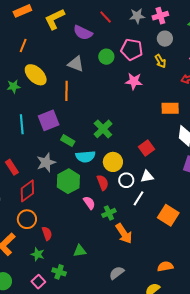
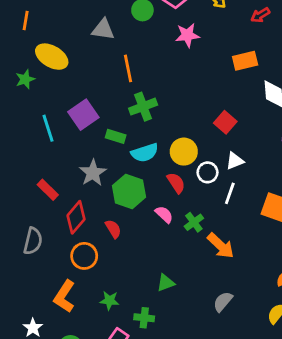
orange line: (67, 91) -> (128, 68), moved
green cross: (103, 129) -> (143, 107), moved, turned 36
red semicircle: (47, 233) -> (113, 229), moved

